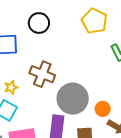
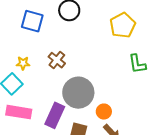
brown cross: (42, 74) -> (57, 60), size x0.7

